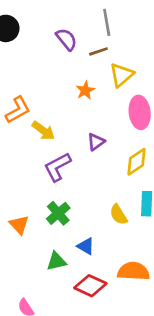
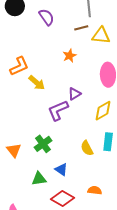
purple semicircle: (66, 39) -> (47, 17), moved
yellow triangle: (121, 75) -> (101, 36), moved, turned 42
purple L-shape: (57, 167) -> (58, 110), moved
orange semicircle: (133, 271) -> (95, 190), size x0.6

